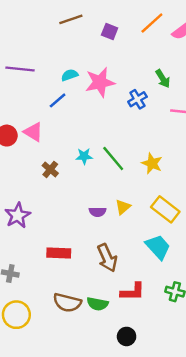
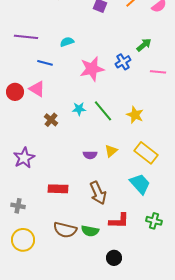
green arrow: (163, 79) -> (144, 45), turned -98
pink star: (100, 82) -> (92, 69), moved
blue line: (58, 100) -> (45, 63), moved, turned 56

